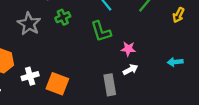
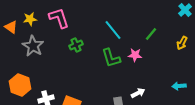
gray star: (29, 24) -> (33, 46), moved
pink star: (128, 49) -> (135, 55), moved

